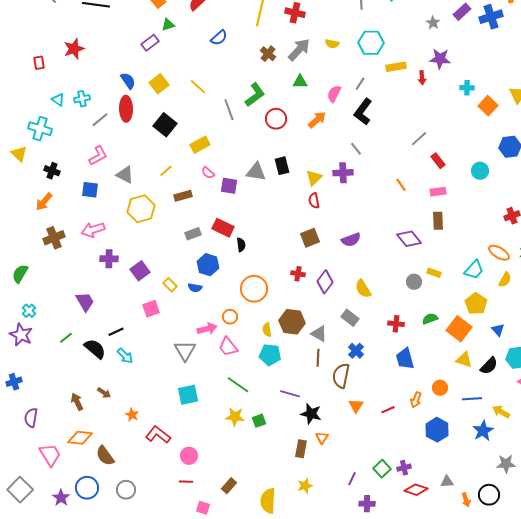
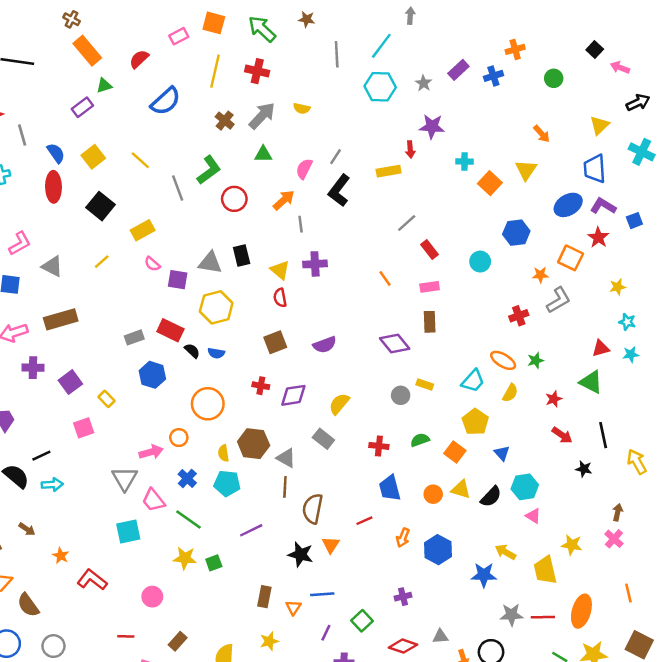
blue cross: (491, 17) -> (493, 76), size x0.7
blue semicircle: (219, 38) -> (166, 101), size x1.5
cyan hexagon: (371, 43) -> (380, 87), moved
yellow rectangle: (396, 67) -> (389, 171), moved
gray line: (100, 120) -> (22, 135), moved, turned -66
gray line: (356, 149) -> (301, 224), moved, turned 32
yellow triangle: (314, 178) -> (280, 270), turned -36
brown rectangle: (183, 196) -> (61, 319), moved, size x1.5
yellow hexagon: (141, 209) -> (216, 307), moved
black semicircle: (241, 245) -> (192, 351), turned -40
purple diamond: (325, 282) -> (293, 395), turned 45
blue semicircle: (195, 288) -> (216, 353), moved
yellow semicircle: (363, 289) -> (339, 404), turned 72
orange square: (459, 329) -> (455, 452), size x0.7
pink trapezoid: (228, 347) -> (154, 500), moved
blue cross: (356, 351) -> (187, 479), moved
cyan arrow: (125, 356) -> (52, 485), turned -48
orange circle: (440, 388) -> (433, 494), moved
purple line: (290, 394) -> (251, 530), turned -42
blue line: (472, 399) -> (322, 594), moved
red line: (388, 410) -> (364, 521), moved
black star: (311, 414) -> (301, 554), moved
blue hexagon: (437, 430) -> (438, 550), moved
blue star: (483, 431) -> (484, 575), turned 30
orange triangle: (322, 438) -> (293, 607), moved
pink circle: (189, 456) -> (152, 597), moved
purple cross: (404, 468) -> (403, 597), moved

